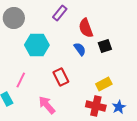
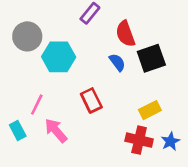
gray circle: (14, 18) -> (27, 36), moved
black square: (105, 46) -> (151, 58), size x1.5
pink arrow: (47, 105) -> (56, 130), moved

